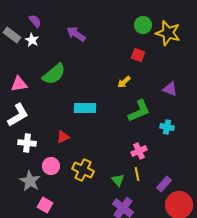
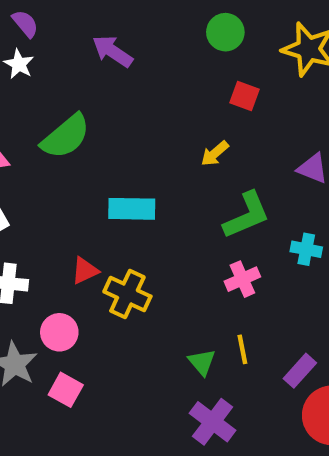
green circle: (143, 25) -> (225, 32), moved
pink cross: (139, 151) -> (242, 279), moved
yellow cross: (83, 170) -> (127, 294), moved
pink square: (45, 205) -> (66, 390), moved

